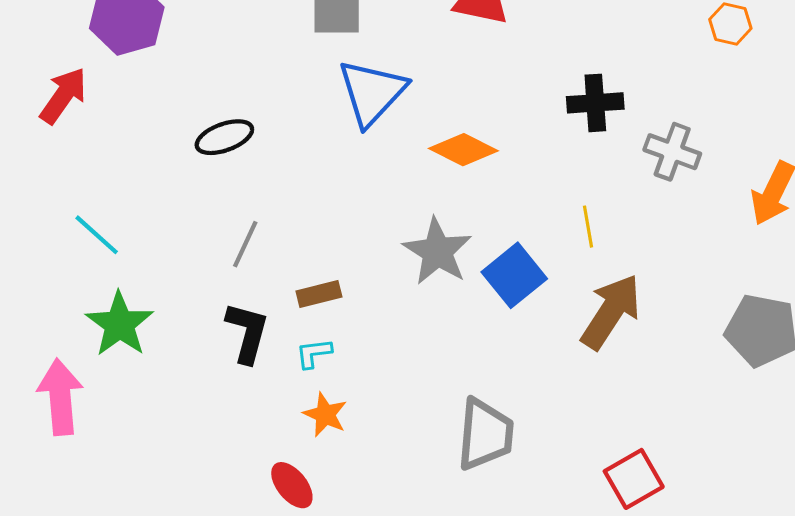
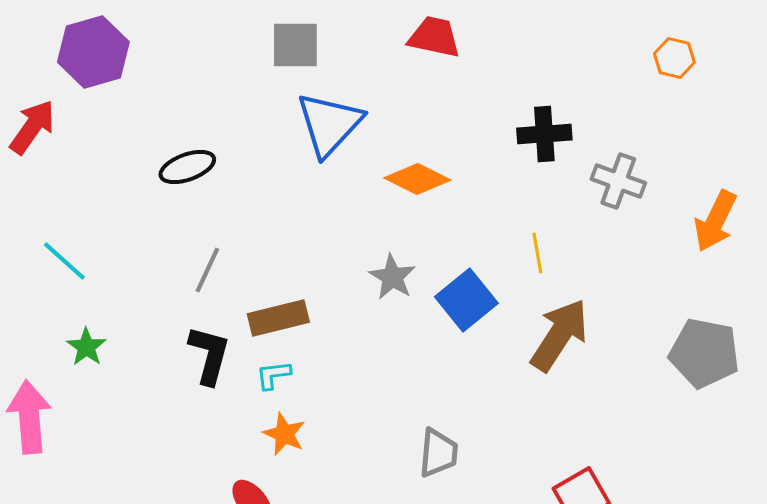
gray star: (437, 251) -> (392, 277), size x0.7
brown rectangle: (319, 294) -> (278, 318), size x1.4
green star: (119, 324) -> (86, 347), size x0.6
gray trapezoid: (485, 434) -> (438, 453), size x0.7

